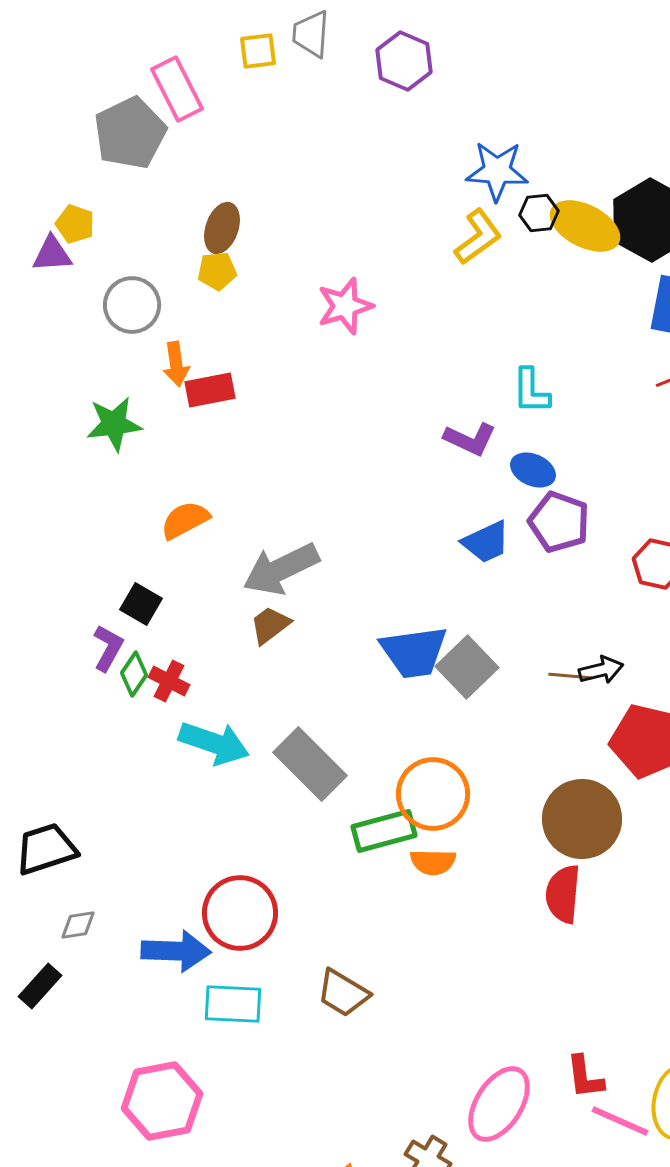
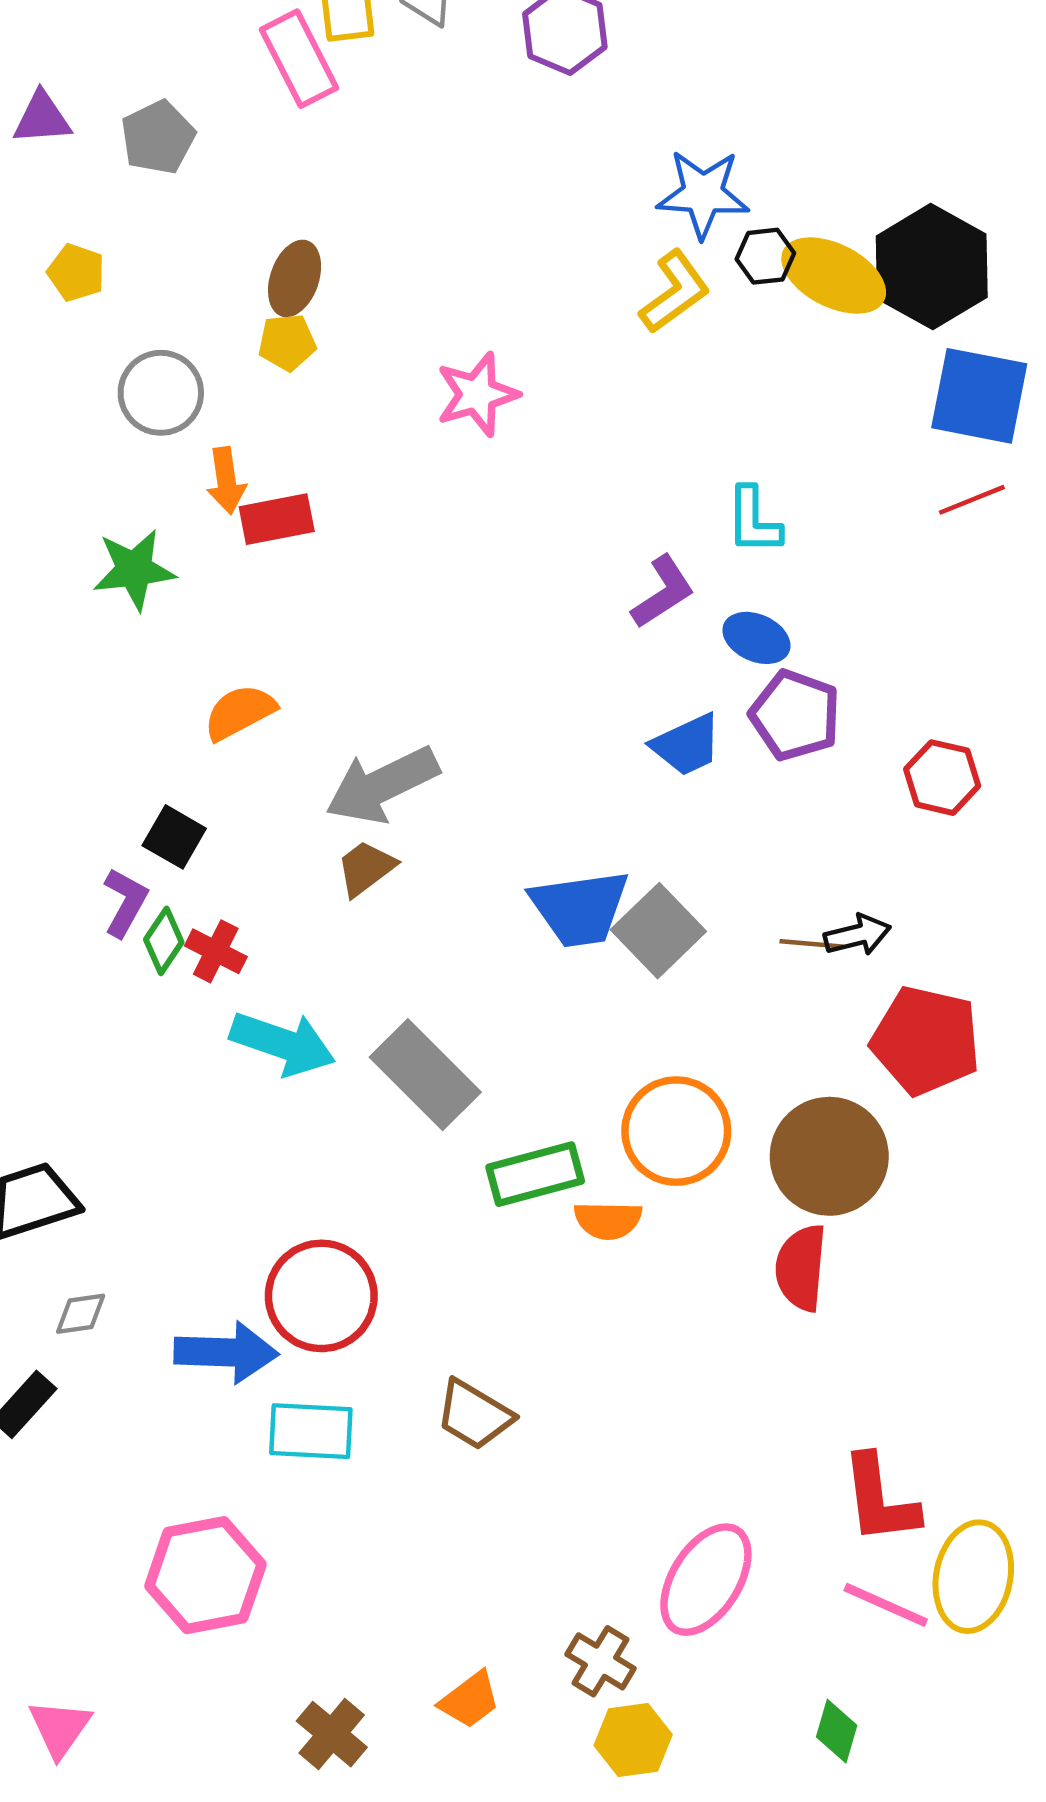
pink rectangle: (177, 89) -> (299, 59), moved
gray pentagon: (130, 133) -> (158, 137), size x0.7
purple triangle: (52, 254) -> (42, 118), moved
purple L-shape: (470, 439) -> (663, 592), turned -58
orange circle: (433, 794) -> (676, 1131), moved
red L-shape: (585, 1077) -> (880, 1499), moved, size x1.4

